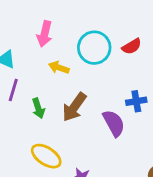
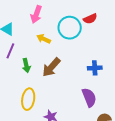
red semicircle: (132, 46) -> (90, 19), moved
purple semicircle: (114, 123) -> (89, 97), moved
yellow ellipse: (46, 156) -> (28, 99), turned 60

